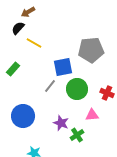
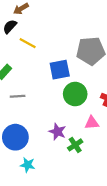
gray line: (50, 86) -> (18, 96), moved, turned 48
blue circle: (23, 116) -> (15, 137), moved

